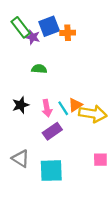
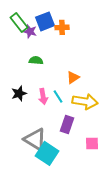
orange triangle: (75, 105) -> (73, 77), moved
purple rectangle: (52, 131) -> (67, 124), moved, turned -36
gray triangle: (21, 159) -> (35, 139), moved, size x1.4
cyan square: (51, 171) -> (47, 153), turned 35

